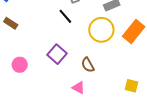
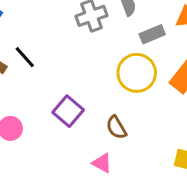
black line: (65, 16) -> (25, 57), moved

